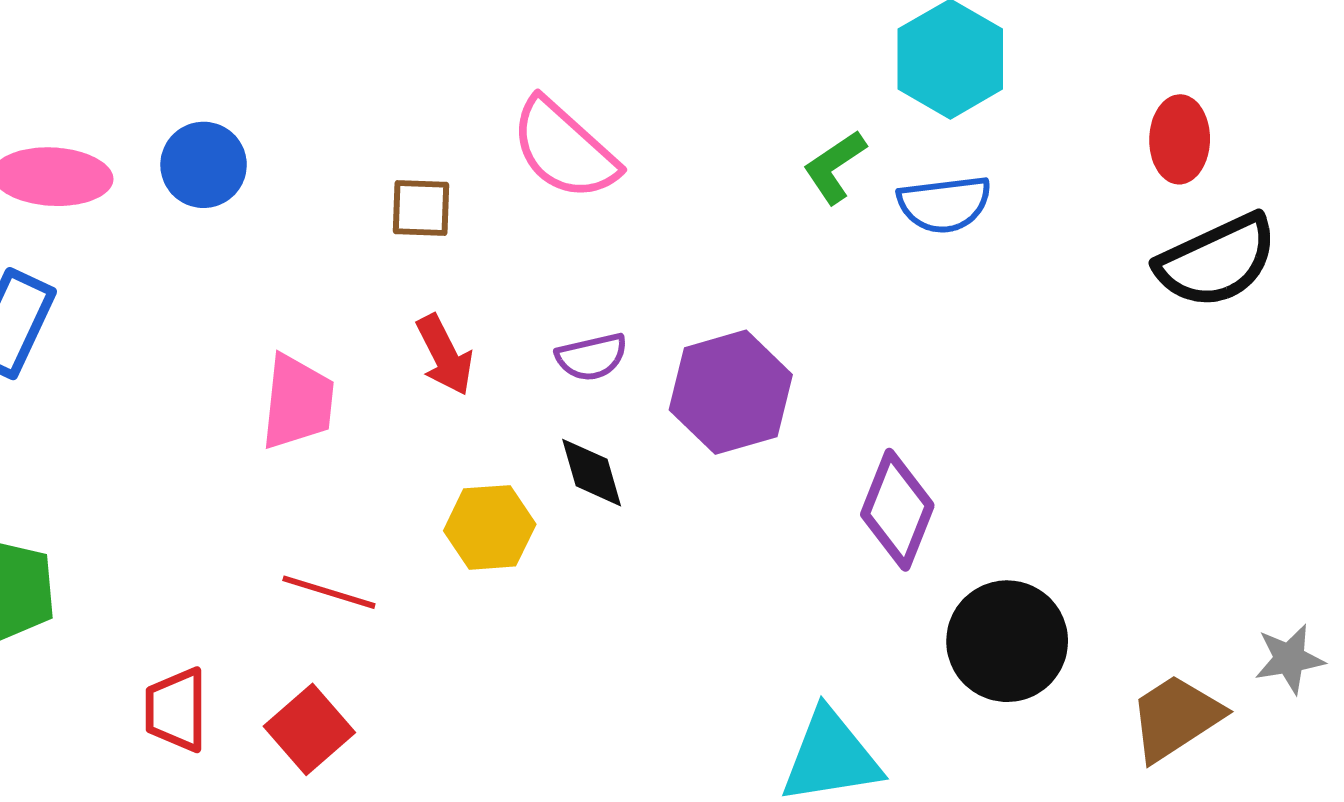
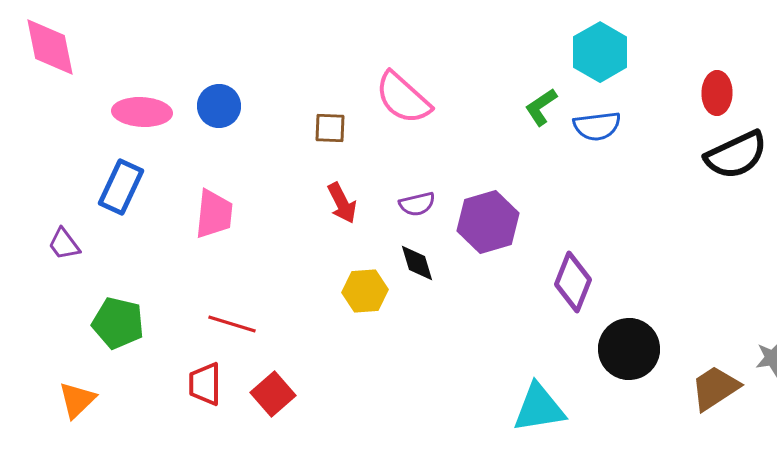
pink trapezoid: (298, 402) -> (214, 214), moved
red line: (329, 592) -> (232, 324), moved

